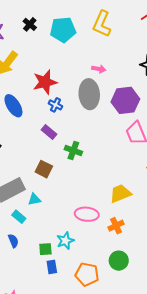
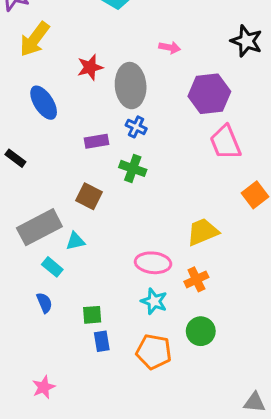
red star: (45, 82) -> (90, 67), size x0.7
gray ellipse: (89, 94) -> (131, 86), moved
blue cross: (55, 105) -> (136, 127), moved
purple rectangle: (49, 132) -> (96, 141), turned -49
cyan star: (65, 241) -> (154, 301), moved, turned -30

